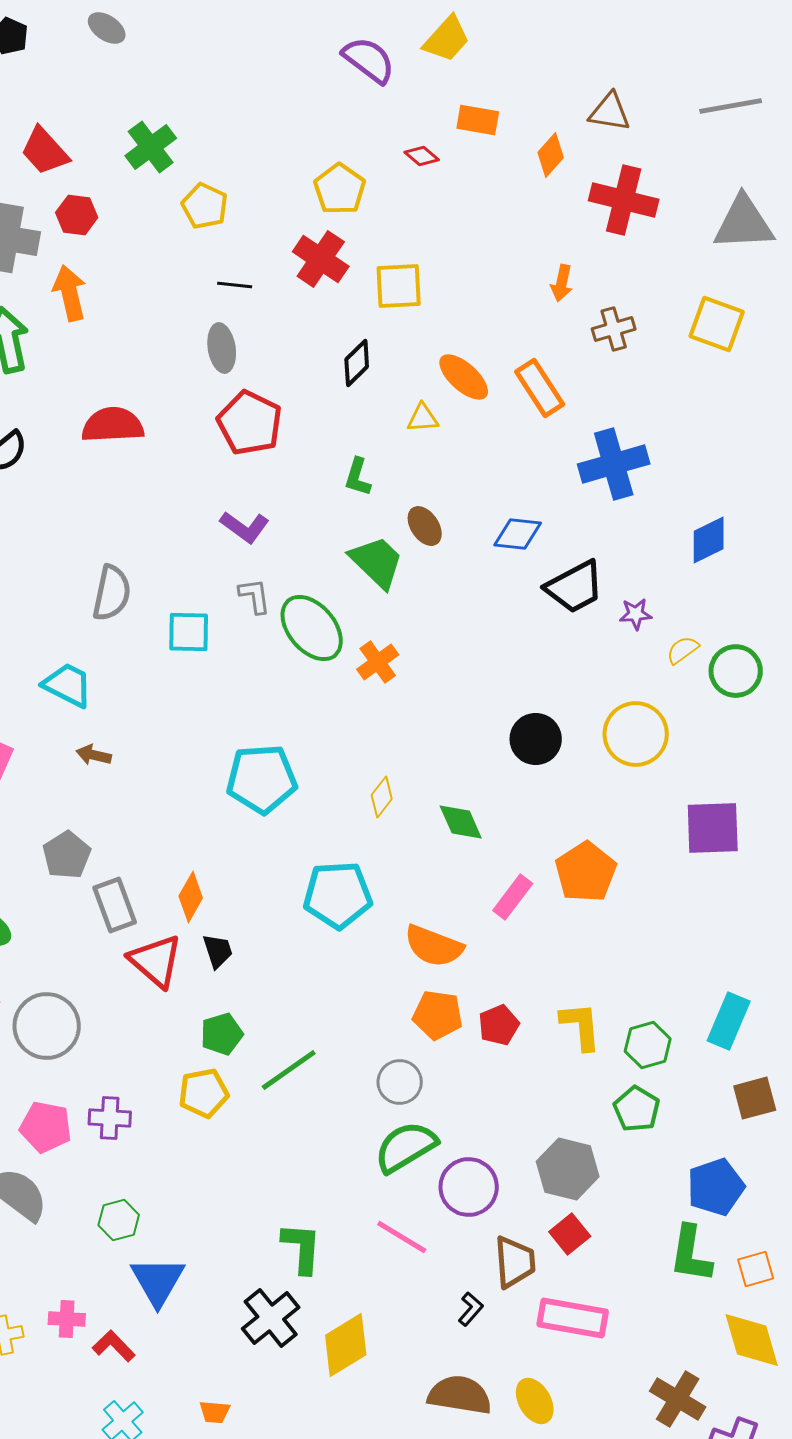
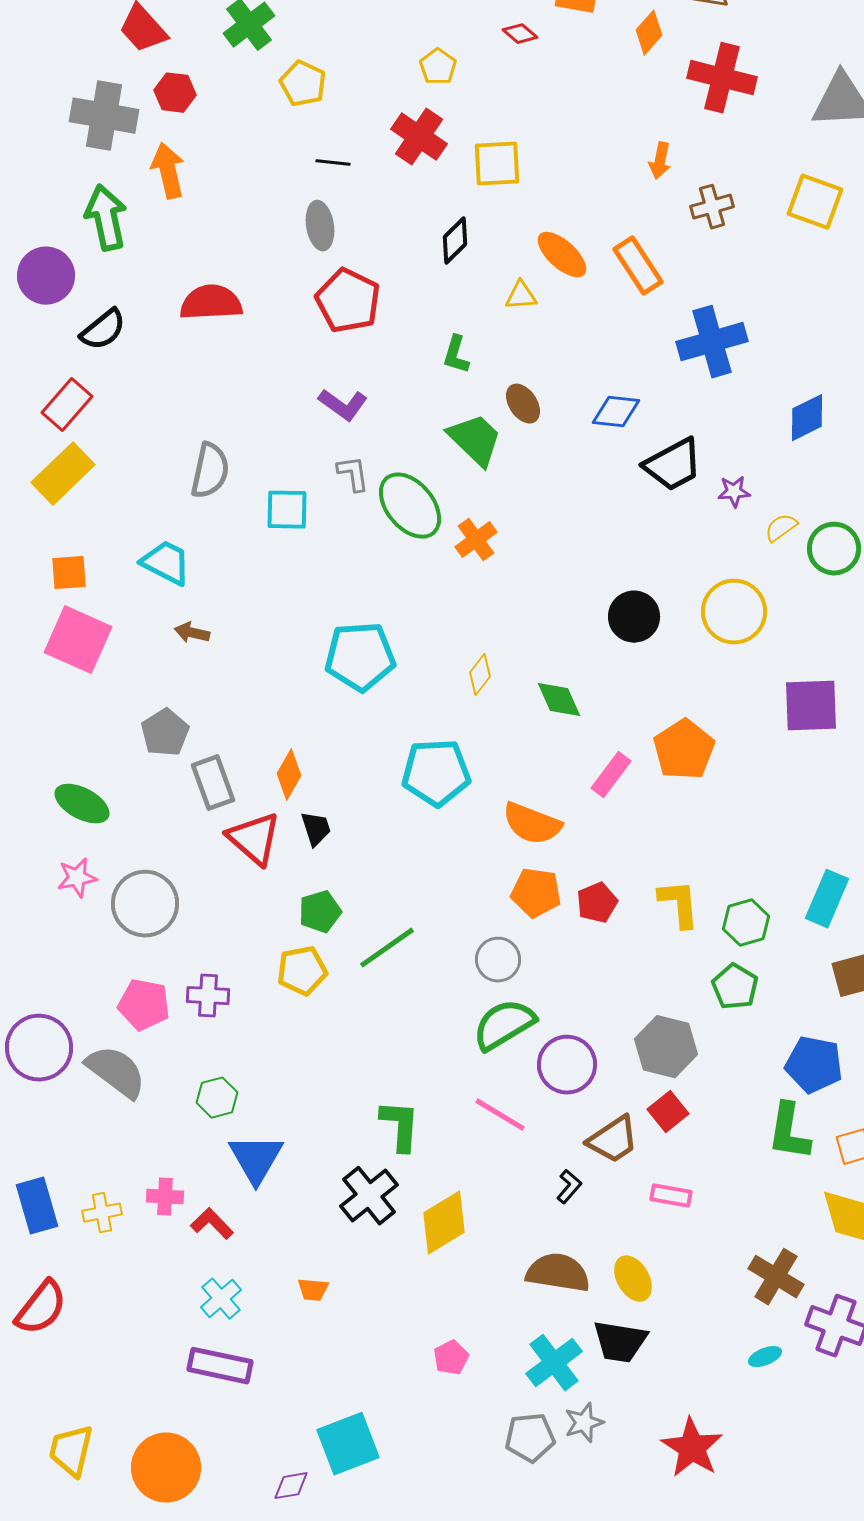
yellow pentagon: (340, 189) -> (438, 67), size x0.7
blue pentagon: (716, 1187) -> (814, 1065), turned 30
brown trapezoid: (515, 1262) -> (613, 1140), turned 60
pink rectangle: (573, 1318) -> (671, 1196), size x0.6

